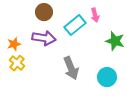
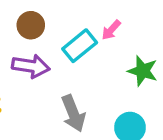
pink arrow: (95, 15) -> (111, 30), turned 56

